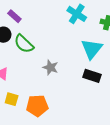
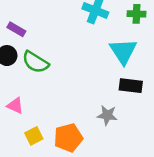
gray star: (50, 67) -> (107, 115), moved
yellow square: (12, 99) -> (34, 136), turned -32

